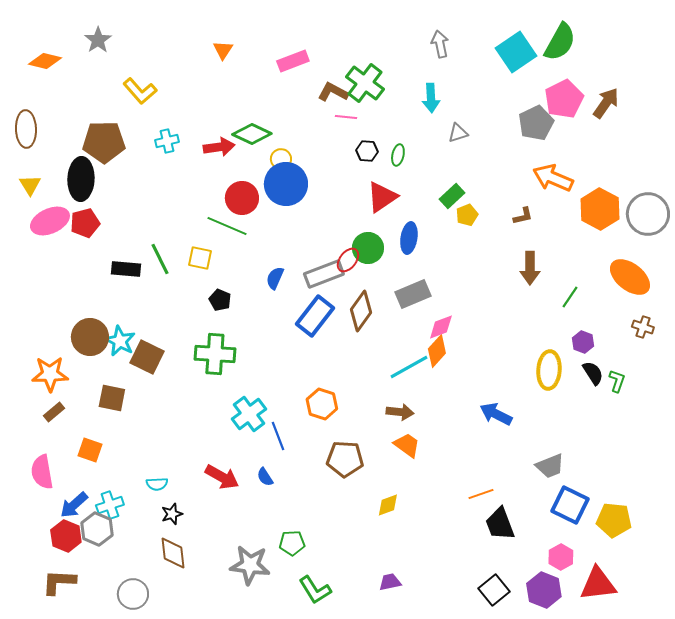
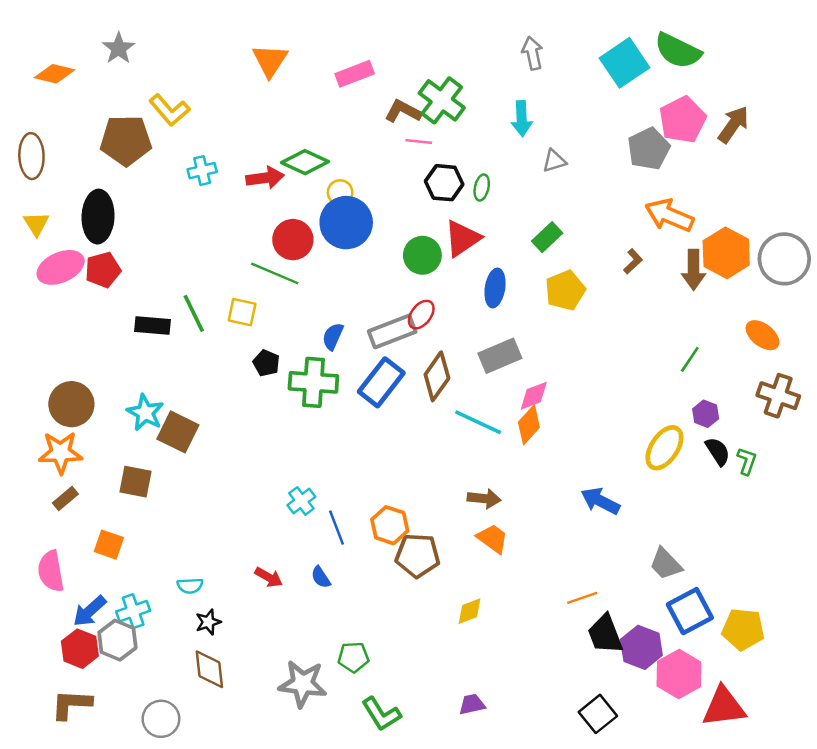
green semicircle: (560, 42) -> (678, 51), turned 87
orange triangle: (223, 50) -> (270, 60), size x1.5
brown pentagon: (104, 142) -> (126, 140), moved
black hexagon: (367, 151) -> (444, 183), size x1.4
yellow pentagon: (467, 215) -> (565, 290), moved, size x1.5
brown L-shape: (523, 216) -> (633, 261), turned -30
green circle: (368, 248) -> (422, 255), moved
brown arrow: (530, 268) -> (694, 270), moved
orange ellipse: (630, 277) -> (762, 335), size x0.7
brown cross: (643, 327) -> (778, 396), size x1.6
brown circle: (90, 337) -> (71, 404), moved
green cross: (215, 354) -> (313, 382), moved
cyan line: (409, 367) -> (478, 422), moved, turned 54
yellow ellipse: (549, 370) -> (664, 448), turned 30
orange hexagon: (322, 404) -> (390, 525), moved
cyan cross: (249, 414) -> (301, 501), size x0.7
gray trapezoid: (550, 466) -> (666, 564), turned 68
red arrow: (222, 477) -> (269, 577), size x0.7
blue square: (570, 505) -> (690, 611), turned 36
pink hexagon: (561, 557) -> (679, 674), size x1.5
purple hexagon: (544, 590) -> (641, 647), moved

